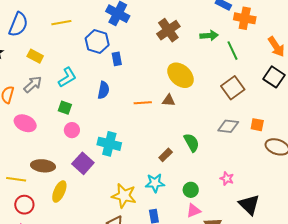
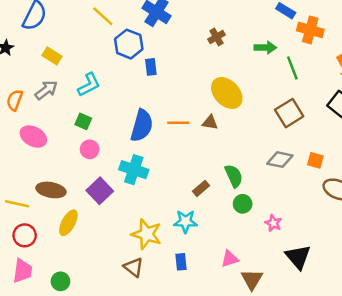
yellow line: (61, 23) -> (103, 16), moved, turned 48
brown cross: (168, 30) -> (216, 37), size x0.6
blue semicircle: (104, 90) -> (142, 126), moved, size x1.5
green circle: (191, 190) -> (243, 204), moved

